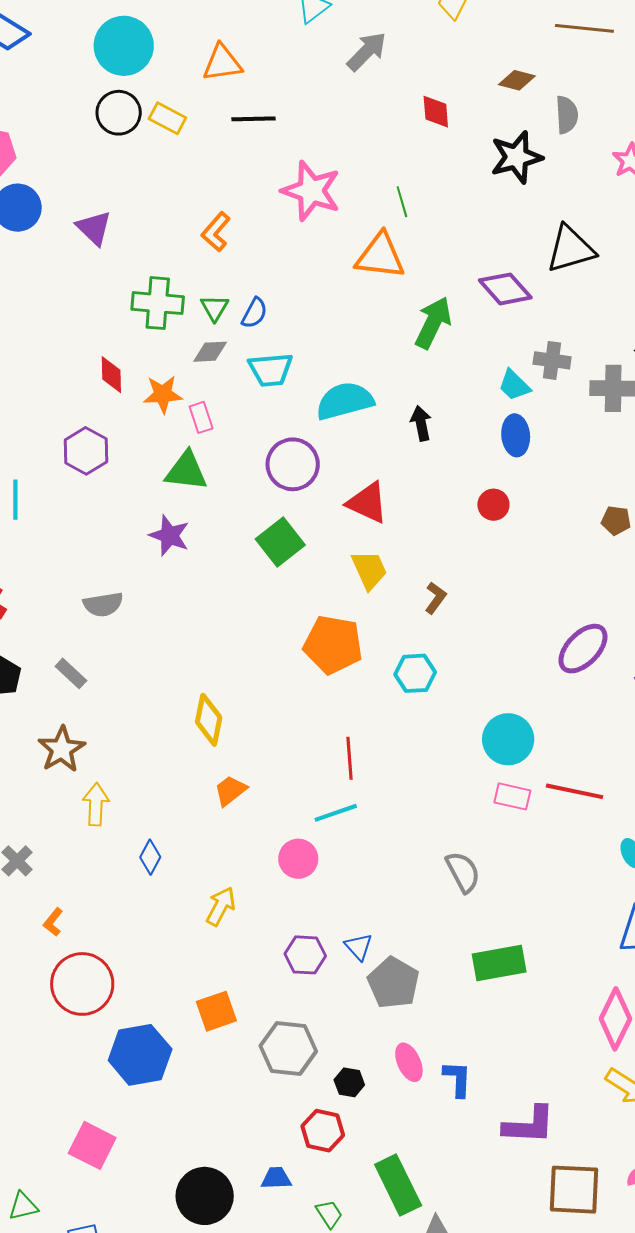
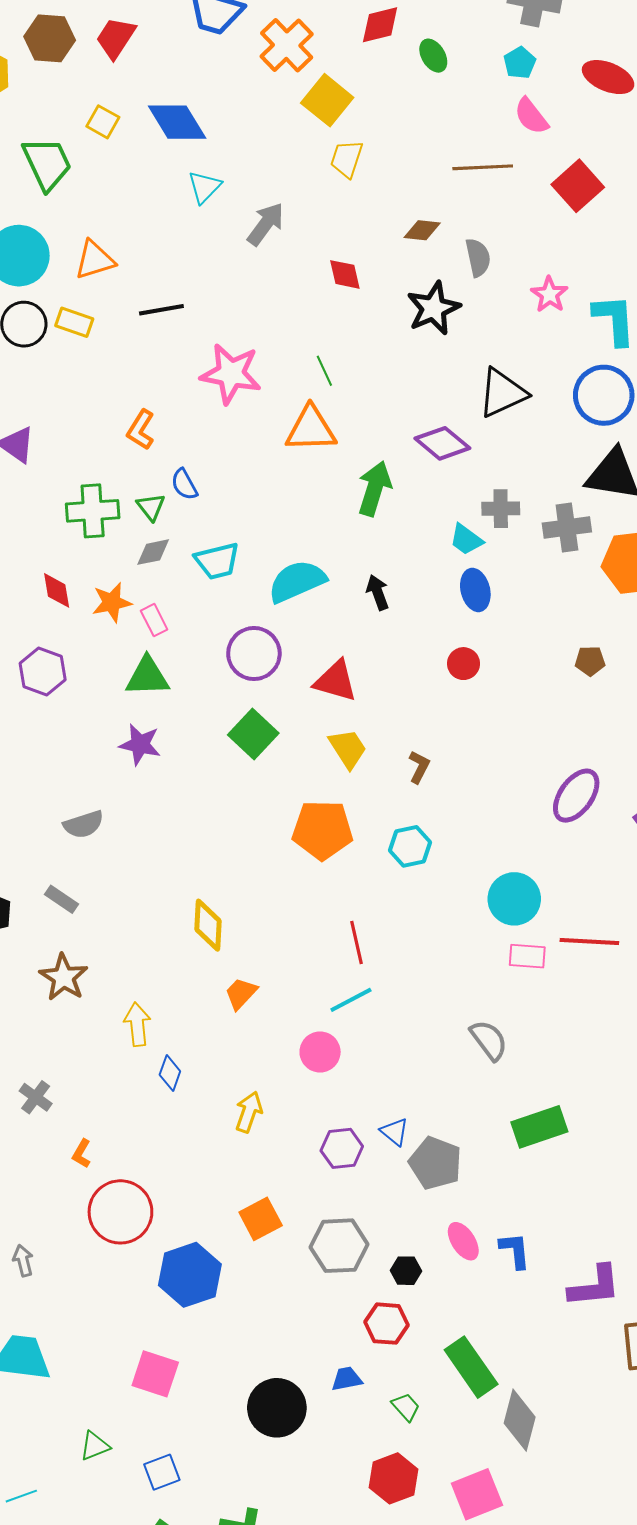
orange triangle: (222, 63) -> (95, 260), moved
blue semicircle: (254, 313) -> (184, 484), moved, turned 132
yellow arrow: (96, 804) -> (137, 1024), moved

